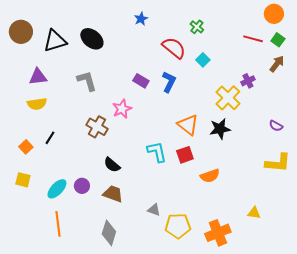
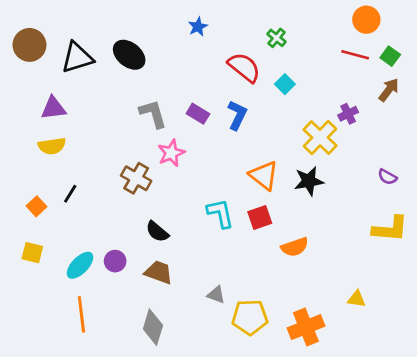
orange circle: (274, 14) -> (366, 20), moved
gray L-shape: (87, 81) -> (153, 114), moved

